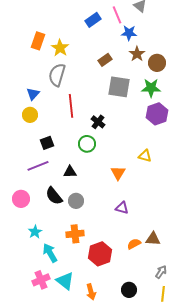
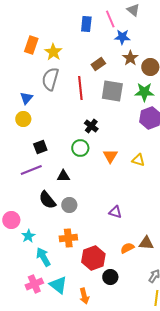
blue rectangle: (93, 20) -> (86, 24), turned -49
red line: (71, 106) -> (80, 88), moved
orange triangle: (118, 173) -> (110, 156), moved
pink circle: (21, 199) -> (11, 220), moved
black circle: (129, 290) -> (110, 277), moved

